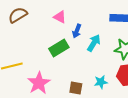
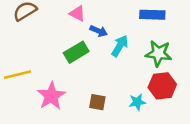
blue arrow: (77, 31) -> (99, 31), turned -88
cyan star: (101, 82) -> (137, 102), moved

